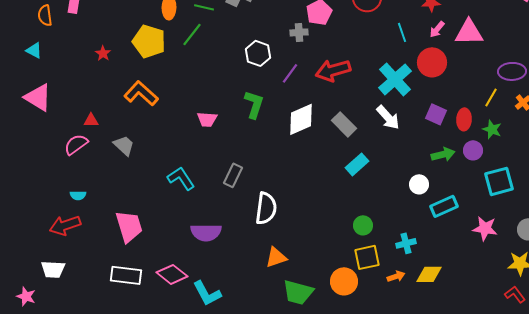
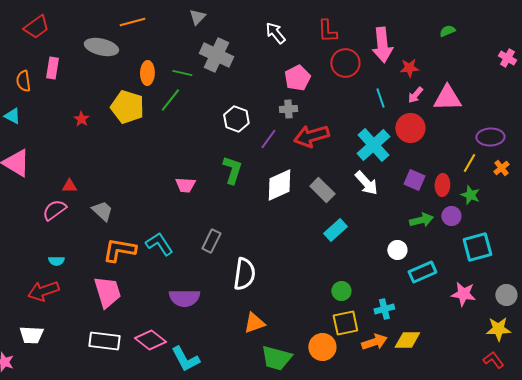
gray cross: (299, 32) -> (288, 109), moved
orange L-shape: (141, 93) -> (119, 250), moved, turned -32
orange arrow: (396, 276) -> (374, 342), size x1.4

